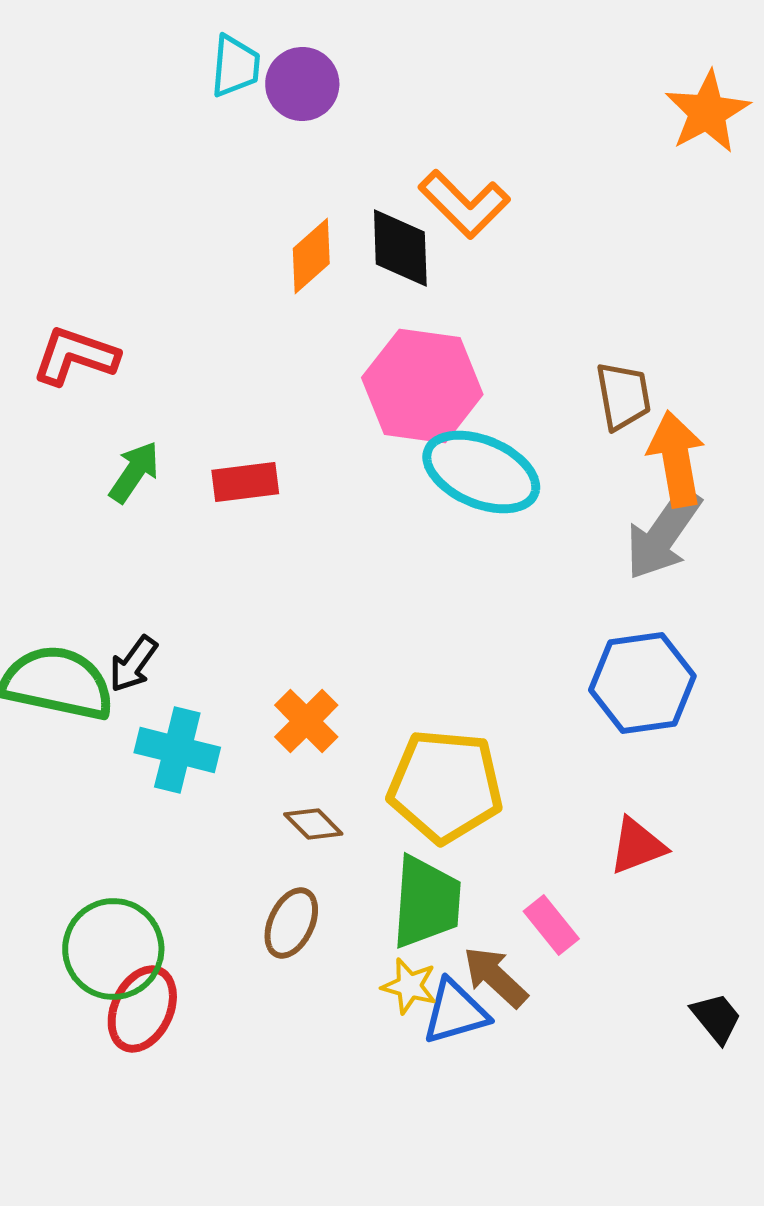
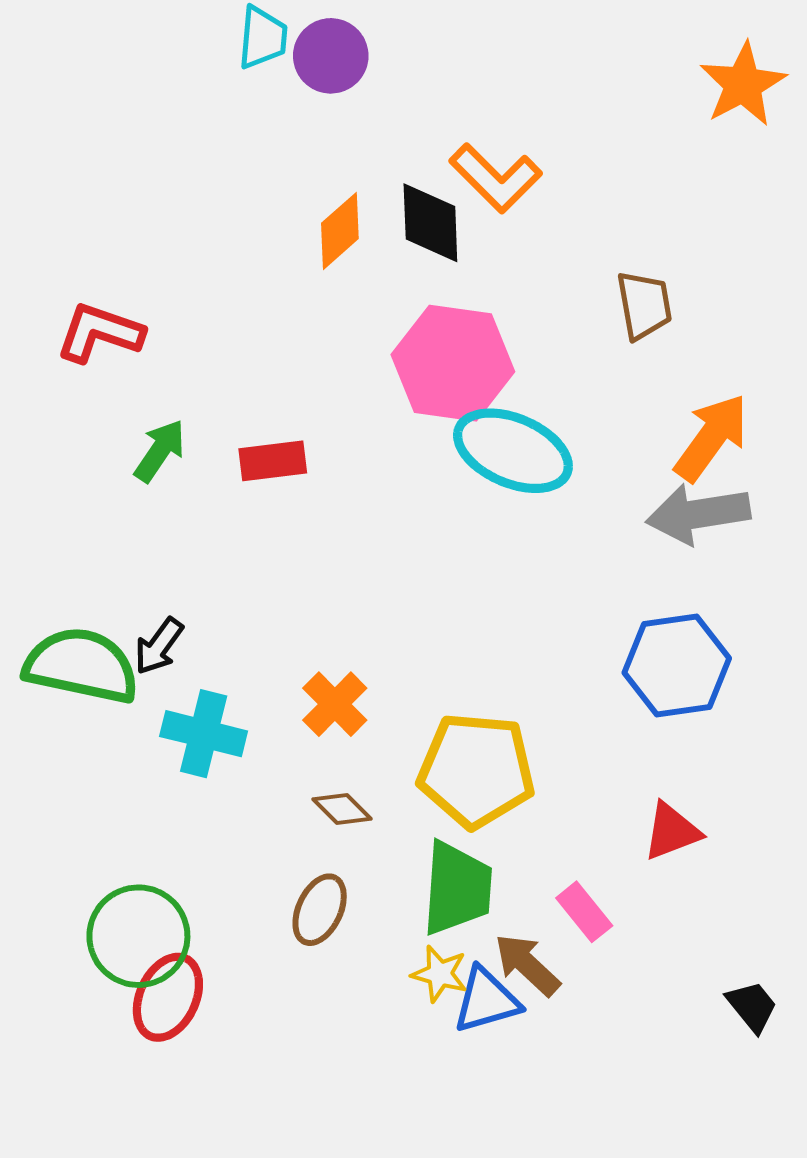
brown trapezoid: (623, 396) -> (644, 305), moved
orange arrow: (676, 459) -> (711, 438), turned 46
gray arrow: (663, 534) -> (698, 514), turned 46

